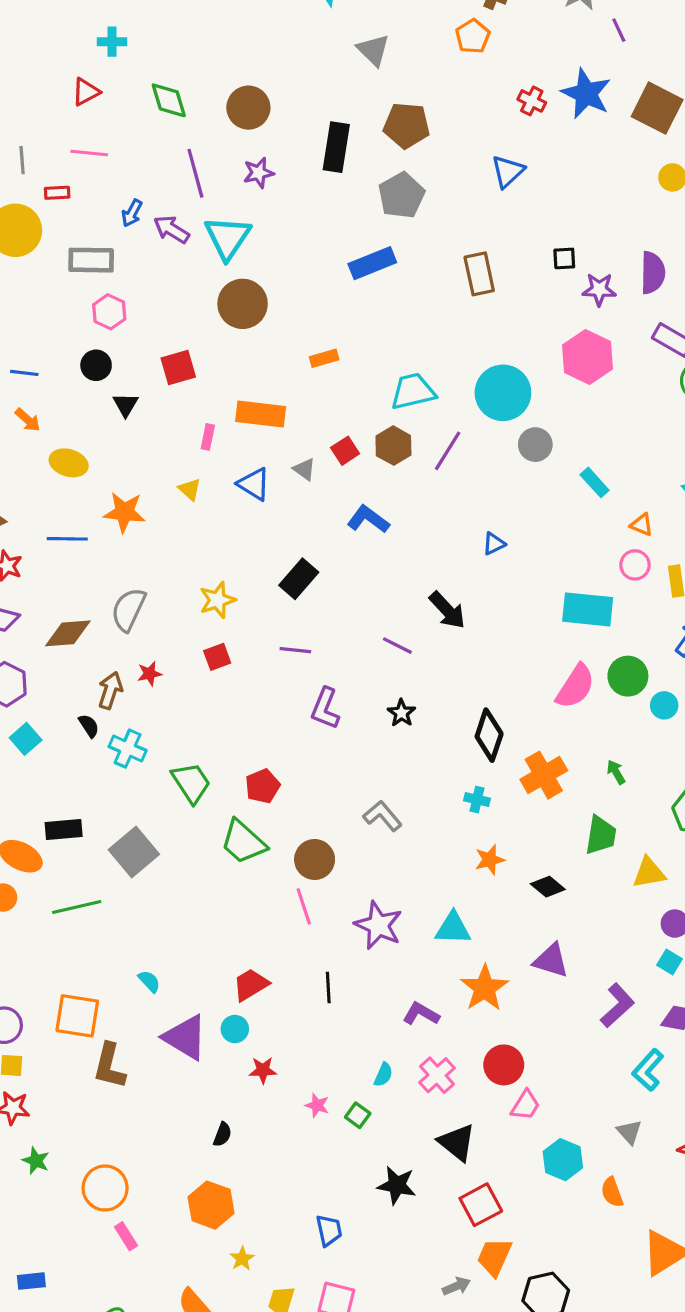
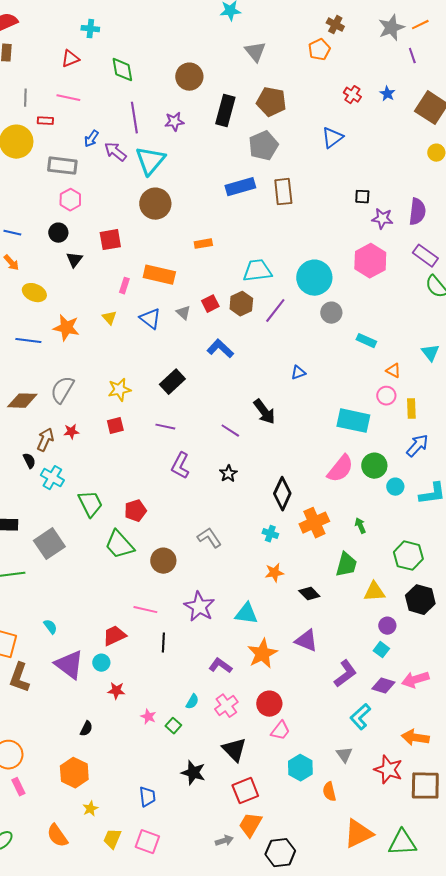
blue star: (586, 94) -> (387, 94), size x0.5
brown circle: (248, 108) -> (189, 77), moved
brown rectangle: (479, 274) -> (283, 192), moved
cyan rectangle: (595, 482) -> (366, 341), turned -30
pink line: (304, 906) -> (145, 610), moved, turned -65

